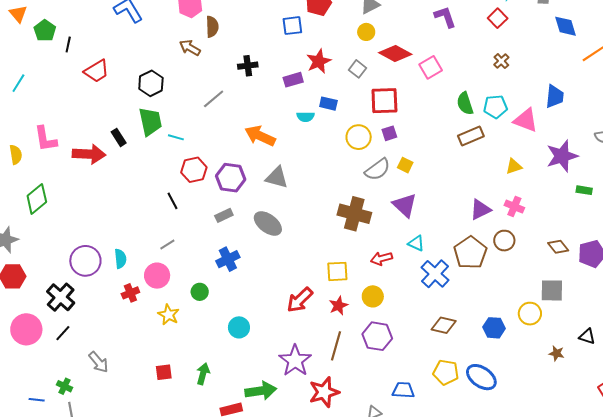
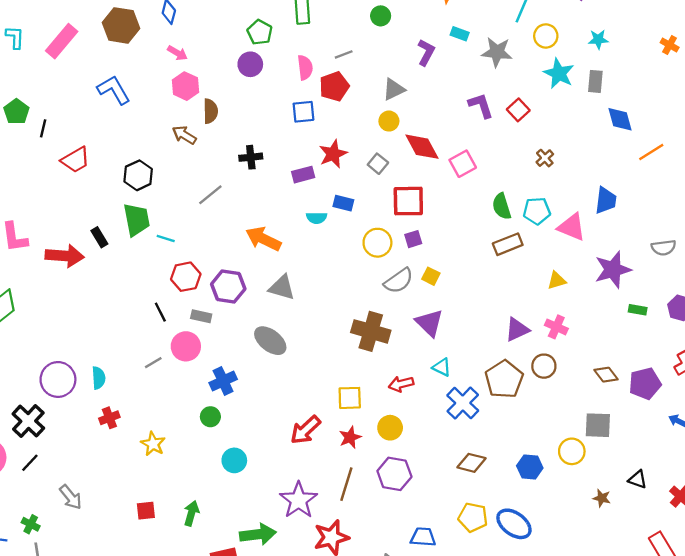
red square: (498, 18) -> (518, 110), moved
red diamond: (395, 53) -> (422, 147), turned 32
gray rectangle: (224, 215) -> (201, 316), moved, turned 36
pink circle: (157, 276) -> (186, 346), moved
green circle: (200, 292) -> (210, 417), moved

